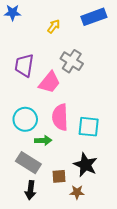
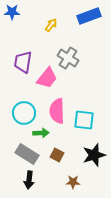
black star: (85, 165) -> (94, 155), moved, turned 30
brown square: (59, 176) -> (57, 155), moved, turned 32

